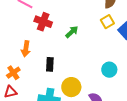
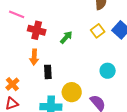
yellow square: (107, 22) -> (98, 31), moved
orange arrow: (26, 49) -> (34, 57), moved

